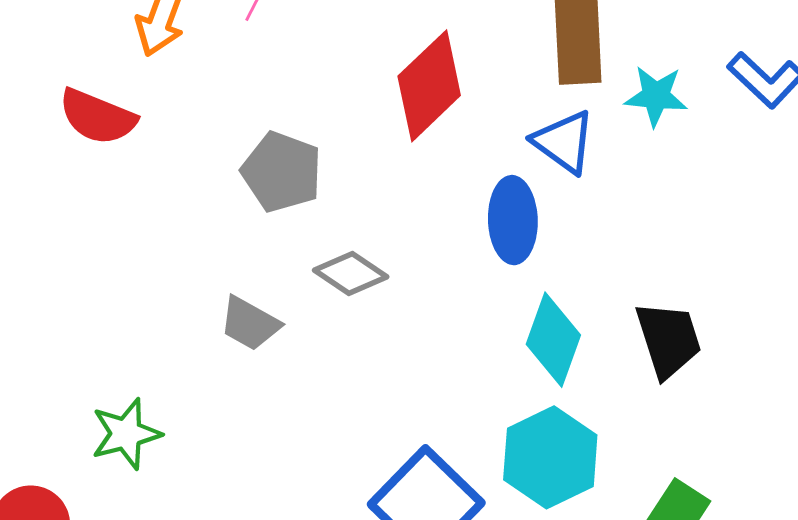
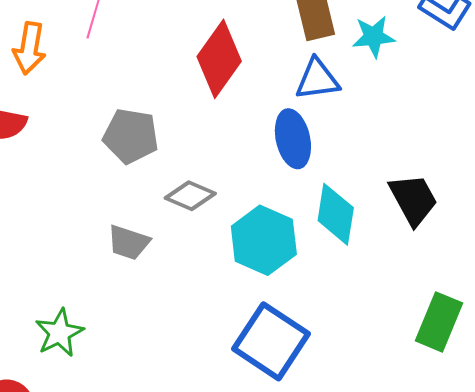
blue triangle: (564, 142) -> (317, 79), turned -33
cyan hexagon: (550, 457) -> (264, 240), moved

